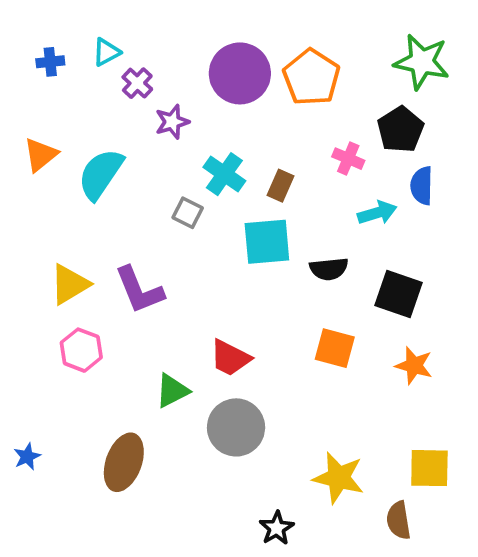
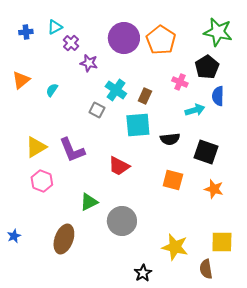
purple star: (172, 122) -> (89, 63), turned 30
cyan semicircle: (101, 174) -> (52, 90), size x0.5
red trapezoid: (230, 358) -> (119, 166), moved

